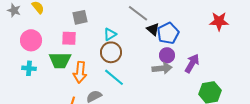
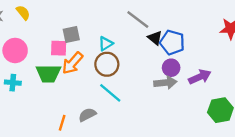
gray square: (80, 17) -> (71, 34), moved
blue pentagon: (168, 33) -> (172, 42), turned -30
purple arrow: (192, 63) -> (200, 77), turned 36
orange arrow: (80, 72) -> (72, 63), moved, turned 35

